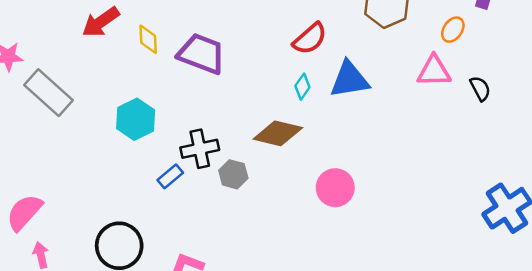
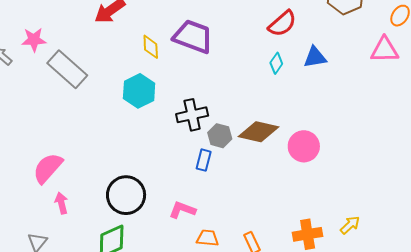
yellow diamond: (148, 39) -> (151, 47), moved
blue triangle: (349, 80) -> (315, 57), size x0.7
brown diamond: (278, 133) -> (259, 132), moved
blue rectangle: (170, 176) -> (204, 160), moved, turned -35

